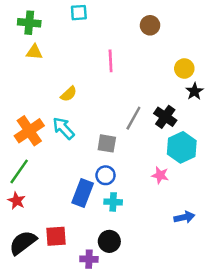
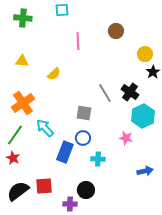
brown circle: (150, 25) -> (116, 31), moved
yellow triangle: (34, 52) -> (22, 61), moved
pink line: (111, 61) -> (78, 41), moved
gray line: (133, 118) -> (105, 93), turned -60
cyan arrow: (64, 128) -> (45, 128), moved
cyan cross: (113, 202) -> (98, 159), moved

